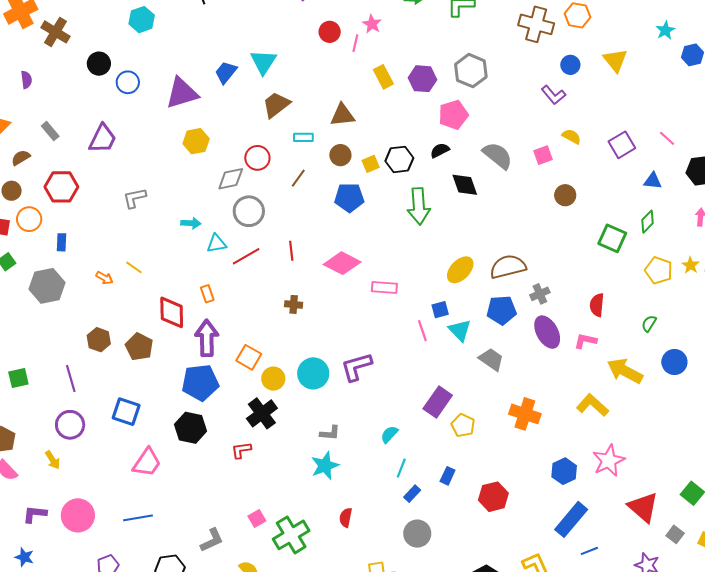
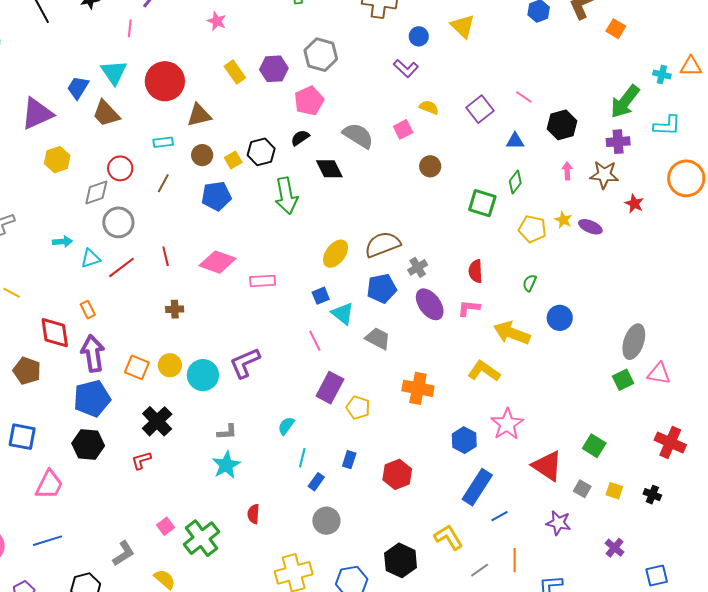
red circle: (330, 32) -> (165, 81), moved, size x1.8
pink line: (355, 43) -> (130, 28), moved
brown trapezoid: (276, 105) -> (106, 113), moved, turned -88
pink line: (422, 331) -> (315, 341), moved
yellow circle: (273, 379) -> (170, 365), moved

